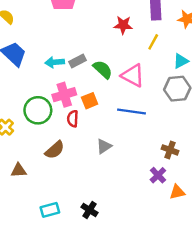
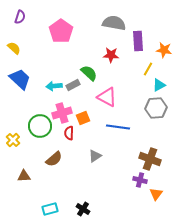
yellow line: (153, 42) -> (148, 69), moved
green semicircle: (103, 69) -> (89, 73), moved
pink triangle: (133, 75) -> (107, 97), moved
brown cross: (170, 150) -> (150, 159), size x1.5
purple cross: (158, 175) -> (140, 180), turned -32
orange triangle: (177, 192) -> (156, 194), turned -40

